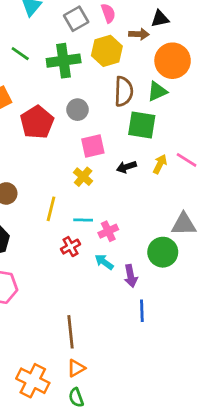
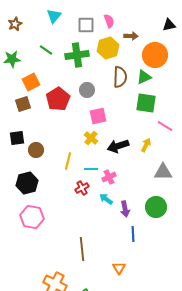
gray square: (76, 19) -> (86, 25), turned 30
black triangle: (160, 19) -> (169, 25), moved
green square: (142, 125) -> (146, 103), moved
yellow arrow: (160, 164) -> (146, 145), moved
black arrow: (126, 167) -> (118, 146), moved, size x1.5
green circle: (163, 252) -> (156, 207), moved
orange triangle: (76, 368) -> (119, 268), moved, turned -32

